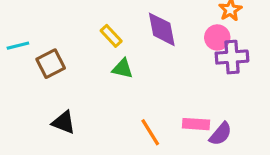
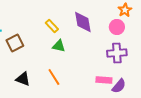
purple cross: (232, 57) -> (117, 53), moved
orange line: (150, 132) -> (54, 77), moved

